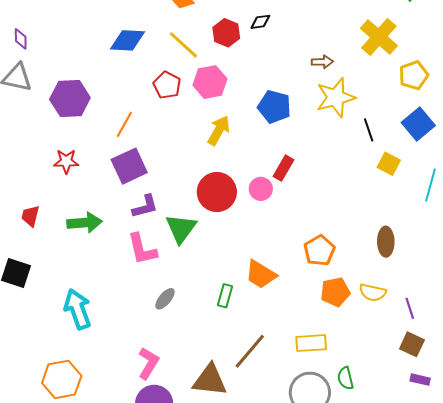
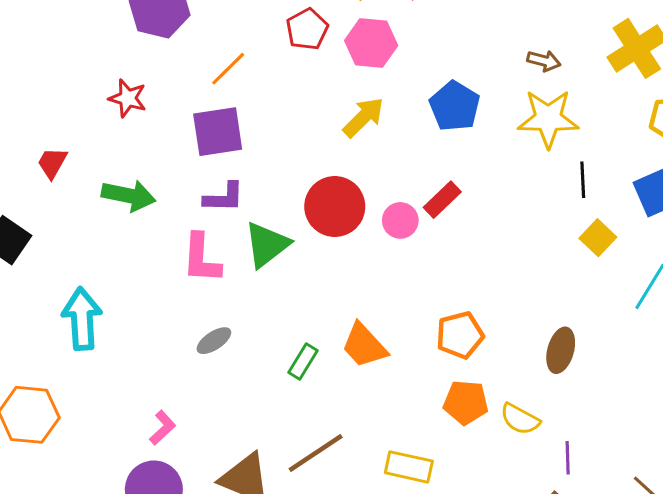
pink L-shape: (148, 363) -> (163, 428), size x0.7

